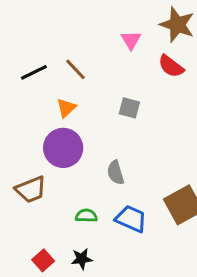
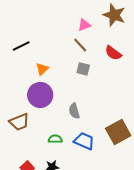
pink triangle: (131, 40) -> (84, 25), turned 40
red semicircle: (171, 66) -> (113, 53), moved
brown line: (75, 69) -> (80, 45), moved

